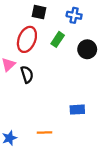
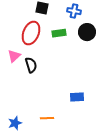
green rectangle: (58, 39) -> (59, 33), turned 48
black circle: (87, 49) -> (87, 32), moved

